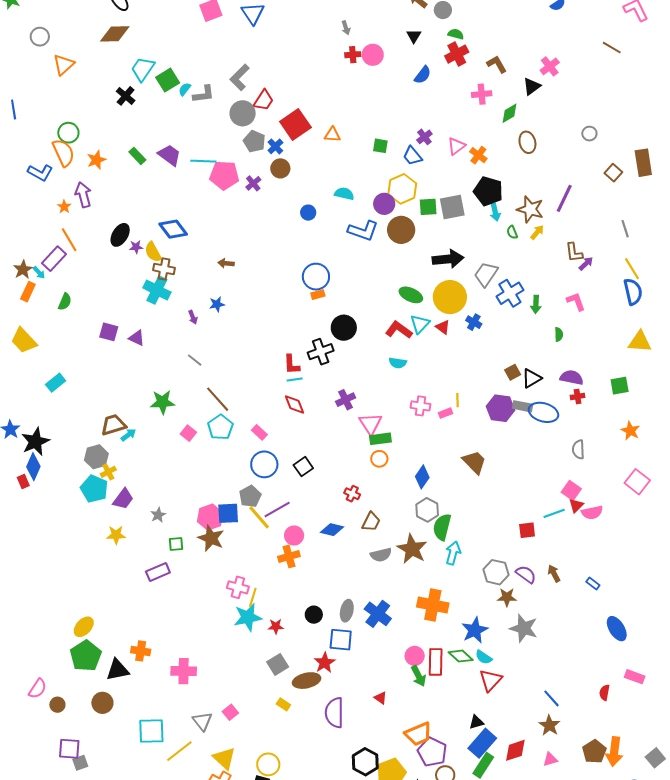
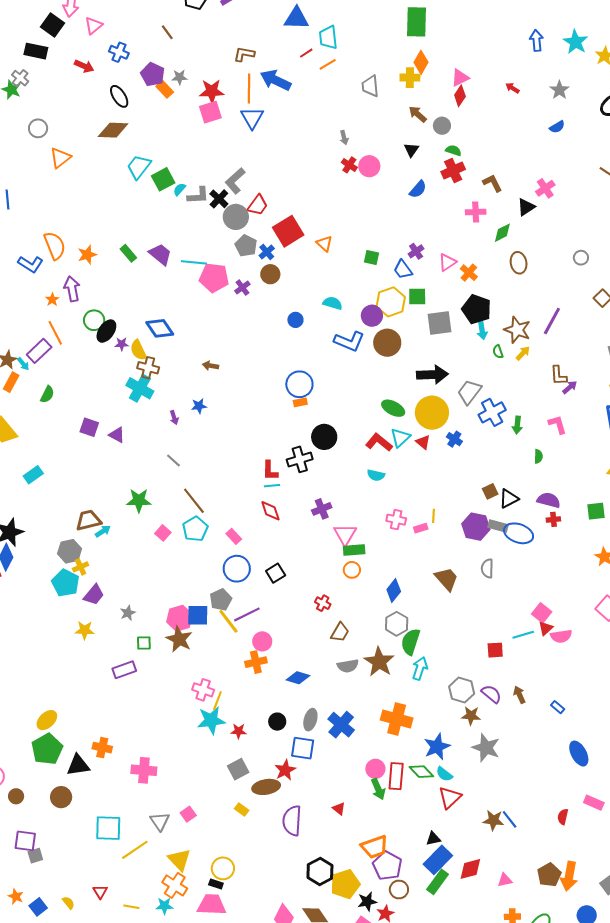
red cross: (353, 55) -> (349, 165), turned 35
black cross: (126, 96) -> (219, 199), moved
green circle: (68, 133) -> (94, 320), moved
orange triangle: (332, 135) -> (324, 244), turned 36
green square: (428, 207) -> (417, 296), moved
gray semicircle: (578, 449) -> (487, 568), moved
blue diamond: (332, 530) -> (298, 678), moved
brown star: (549, 725) -> (493, 820), moved, turned -30

